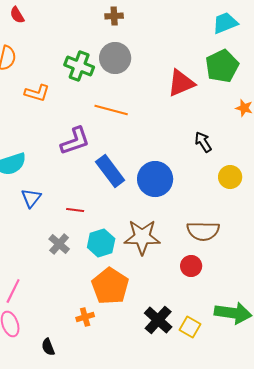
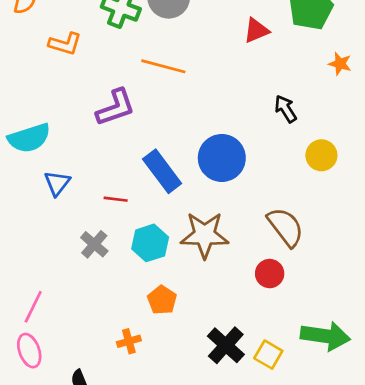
red triangle: (181, 83) -> (256, 30), size x0.7
blue rectangle: (110, 171) -> (162, 171), moved
brown semicircle: (203, 231) -> (286, 227), turned -128
orange pentagon: (110, 286) -> (162, 300), size x0.6

